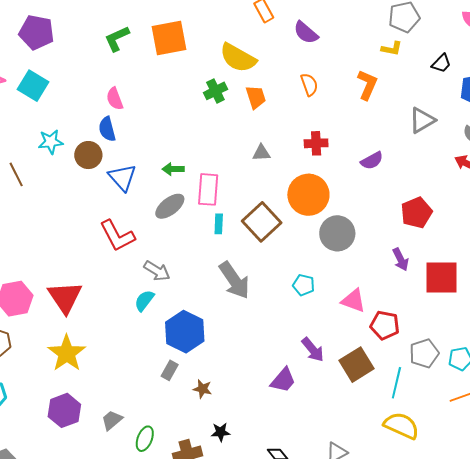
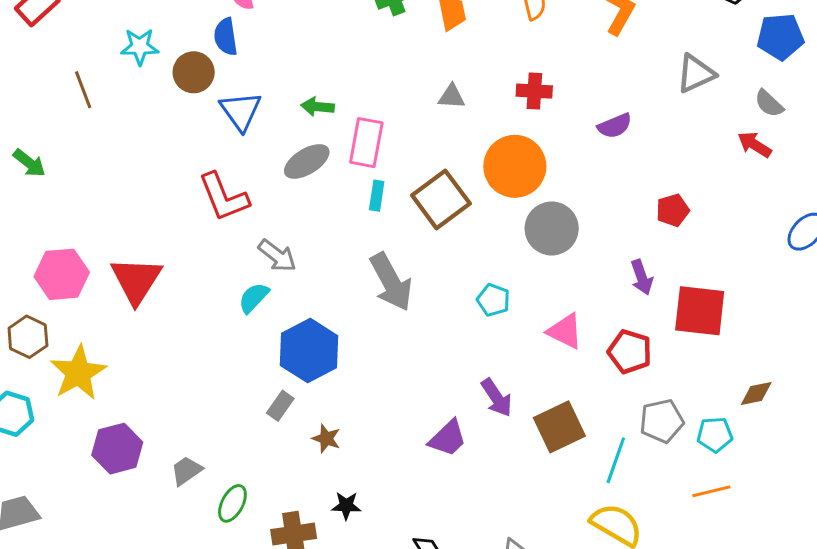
red pentagon: (416, 213) -> (673, 210), size x0.7
red pentagon: (385, 325) -> (630, 352), moved
yellow star: (67, 353) -> (78, 373), moved

